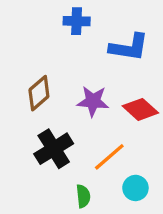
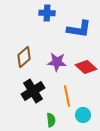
orange line: (109, 157) -> (67, 96), turned -60

